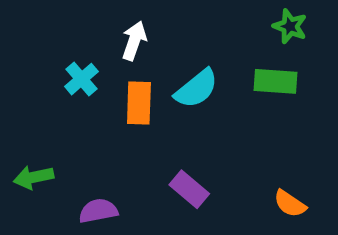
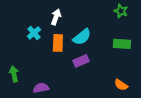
green rectangle: (276, 81) -> (122, 44), moved
green arrow: (34, 177) -> (14, 74), turned 91
purple rectangle: (189, 189) -> (81, 61), moved, turned -63

